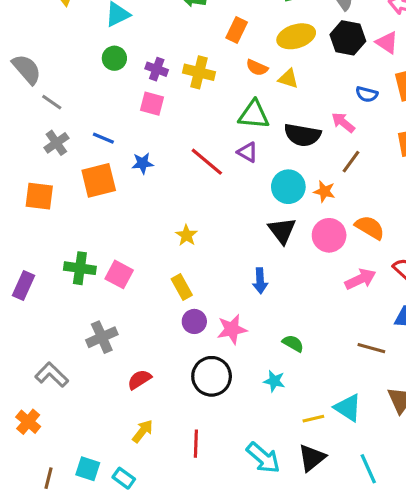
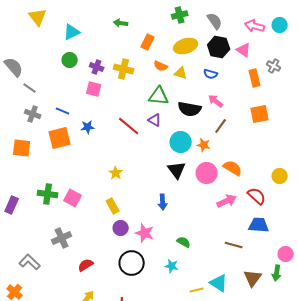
blue semicircle: (367, 94) -> (211, 74), moved
gray cross: (56, 143) -> (33, 114), turned -35
pink star: (232, 329) -> (145, 233), turned 30

